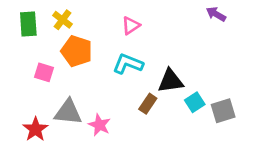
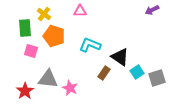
purple arrow: (216, 14) -> (152, 10), turned -56
green rectangle: (28, 24) -> (25, 28), moved
pink triangle: (131, 25) -> (80, 11), moved, turned 32
black triangle: (171, 81) -> (120, 57), turned 42

